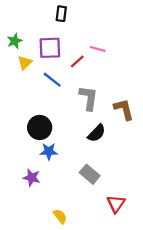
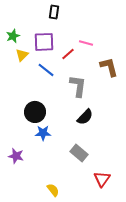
brown L-shape: (124, 109) -> (109, 67), moved
purple star: (32, 178) -> (16, 156), moved

